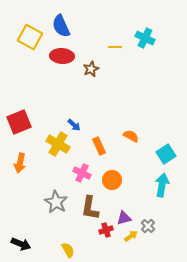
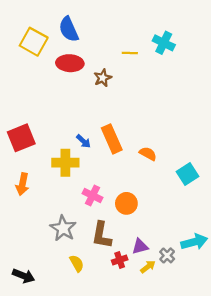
yellow cross: (58, 144) -> (65, 163), turned -30
orange rectangle: (99, 146) -> (112, 139), moved, size x1.4
cyan arrow: (162, 185) -> (194, 242), moved, turned 65
yellow semicircle: (68, 250) -> (77, 263), moved

